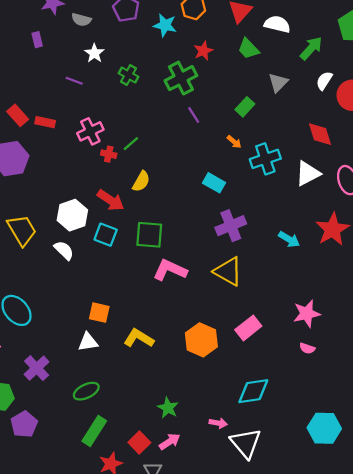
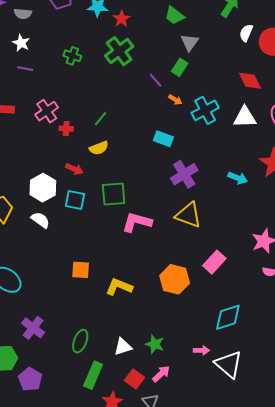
red star: (203, 51) -> (122, 19), moved
white star: (94, 53) -> (21, 43), moved
gray triangle: (278, 83) -> (190, 42), moved
purple line: (194, 115) -> (156, 80), moved
green line: (131, 144) -> (101, 119), moved
white triangle: (308, 174) -> (245, 117), turned 35
yellow semicircle: (141, 181) -> (99, 148), turned 48
red arrow: (111, 200) -> (74, 169), size x0.7
white triangle: (88, 342) -> (123, 347), moved
green ellipse: (86, 391) -> (80, 341), turned -35

